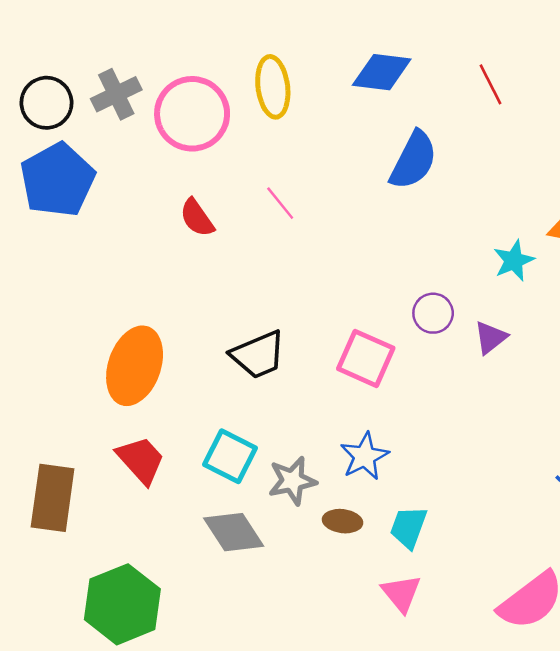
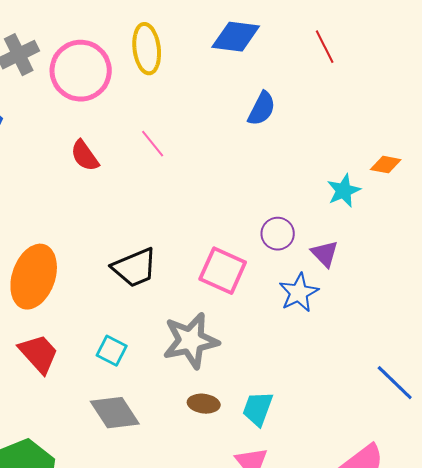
blue semicircle: (413, 160) -> (262, 109), size x0.7
purple triangle: (491, 338) -> (325, 254), turned -36
cyan square: (230, 456) -> (112, 351), size x0.7
blue star: (365, 456) -> (299, 293), moved
gray star: (292, 481) -> (191, 341), moved, size x1.4

